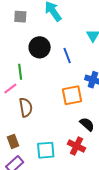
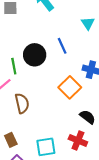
black circle: (40, 47) -> (35, 55), moved
orange square: (72, 95) -> (70, 87), turned -30

